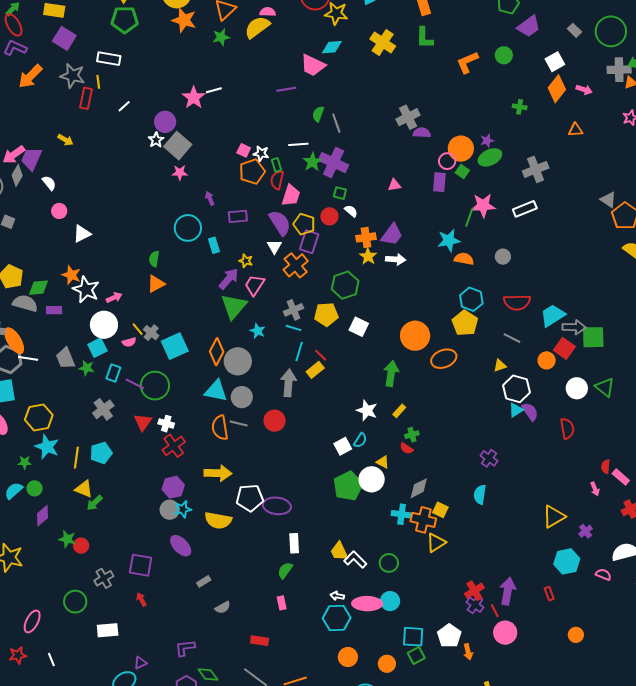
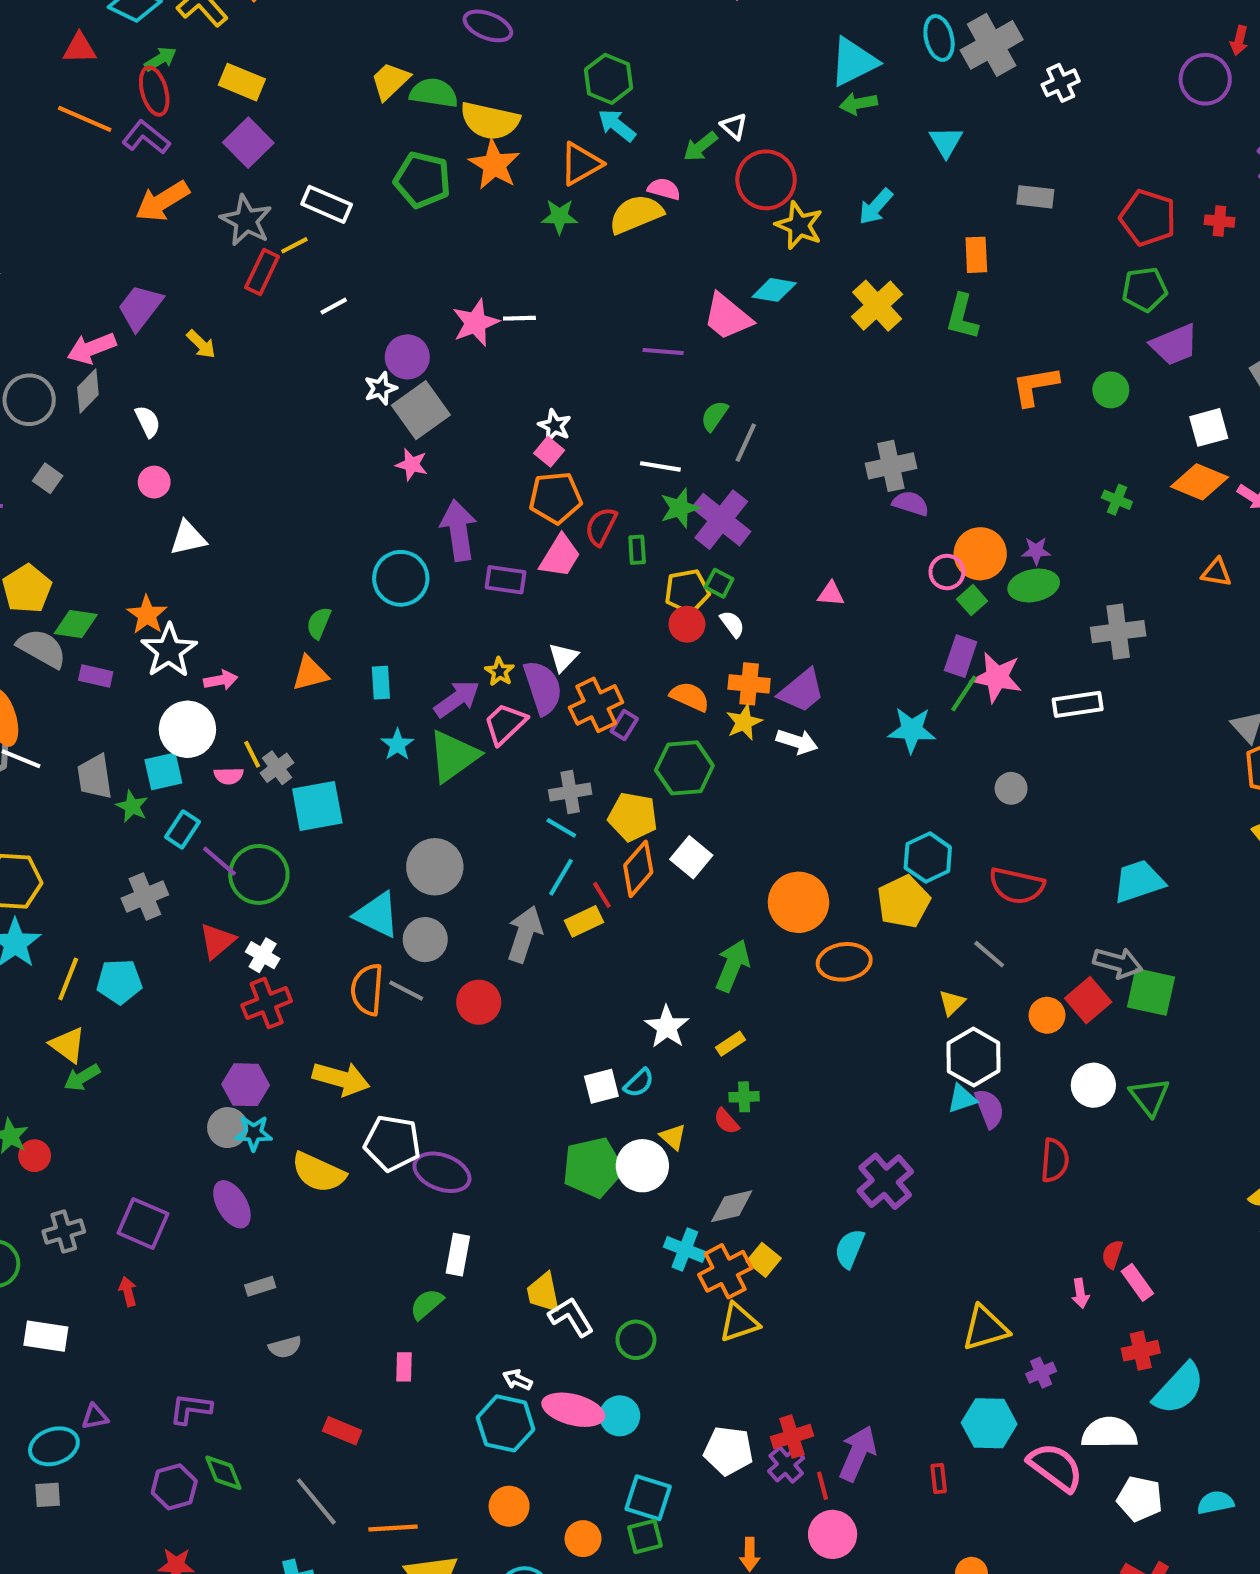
green pentagon: (125, 20) -> (422, 180), moved
yellow line: (98, 82) -> (294, 245), turned 56
orange diamond: (557, 89) -> (1200, 482), turned 60
gray line: (336, 123) -> (746, 443), turned 30
white star: (261, 153) -> (555, 426), moved
purple trapezoid: (31, 159) -> (140, 307), moved
green rectangle: (276, 165) -> (637, 550), moved
purple rectangle: (439, 182) -> (961, 656), moved
pink trapezoid: (291, 195) -> (560, 556), moved
purple arrow: (210, 198) -> (459, 530), size x2.0
purple semicircle: (280, 223) -> (543, 688), moved
yellow pentagon: (304, 224) -> (687, 591), moved, turned 30
purple rectangle: (309, 242) -> (624, 725), moved, size x0.6
cyan rectangle: (214, 245) -> (381, 683), moved
orange semicircle: (464, 259) -> (690, 697), moved
cyan trapezoid: (553, 315) -> (1139, 881), moved
cyan star: (258, 331) -> (397, 745), moved
orange diamond: (217, 352) -> (638, 869), moved
yellow triangle: (500, 366) -> (952, 1003), turned -40
purple cross: (489, 458) -> (885, 1181), size x1.5
orange cross: (423, 520) -> (725, 1271), turned 35
pink semicircle: (603, 574) -> (1055, 1467), size x1.8
white pentagon: (449, 636) -> (728, 1451), moved, turned 30

